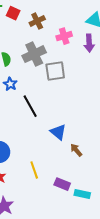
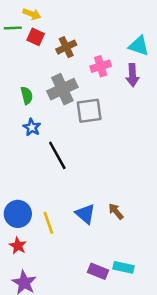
blue triangle: (58, 132) -> (85, 214), moved
yellow line: (34, 170) -> (48, 223), moved
purple rectangle: (62, 184) -> (98, 271), moved

